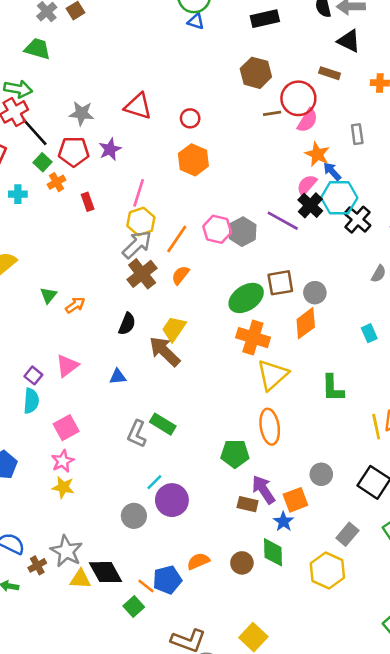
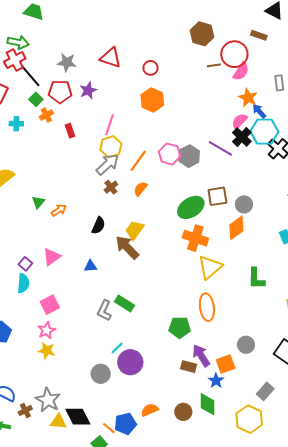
brown cross: (142, 274) -> (111, 187), size x0.6

